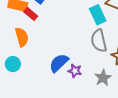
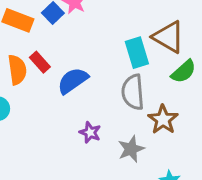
red rectangle: (31, 14) -> (40, 62), moved
blue semicircle: (59, 63) -> (73, 81), moved

